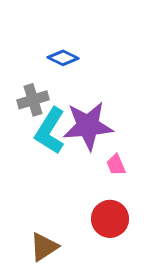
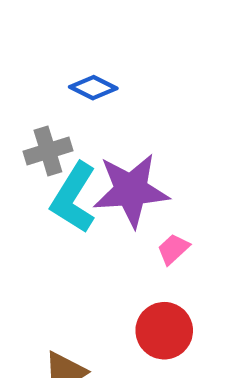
pink trapezoid: (116, 165) -> (173, 249), turned 70

